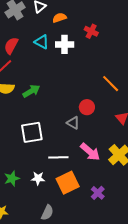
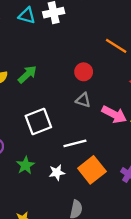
red circle: (87, 107) -> (84, 72), moved
pink arrow: (90, 152) -> (114, 114), moved
green star: (12, 178) -> (25, 165), moved

